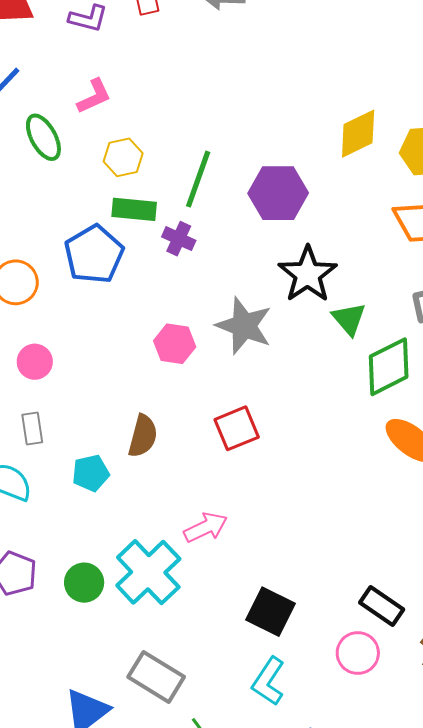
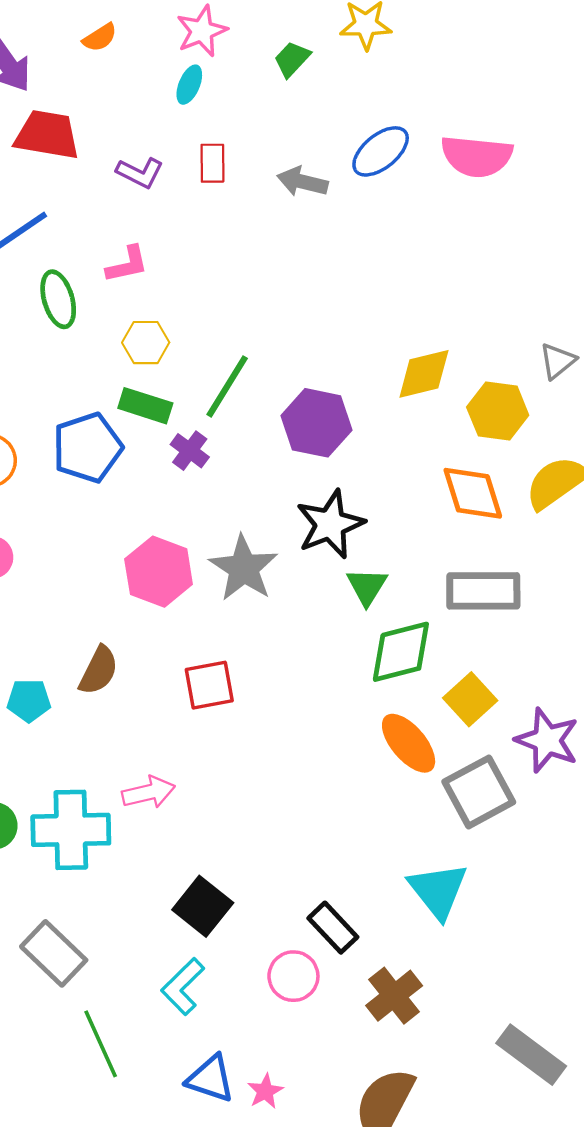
pink hexagon: (175, 344) -> (159, 572), size x1.4
cyan cross: (148, 572) -> (71, 830), turned 30

